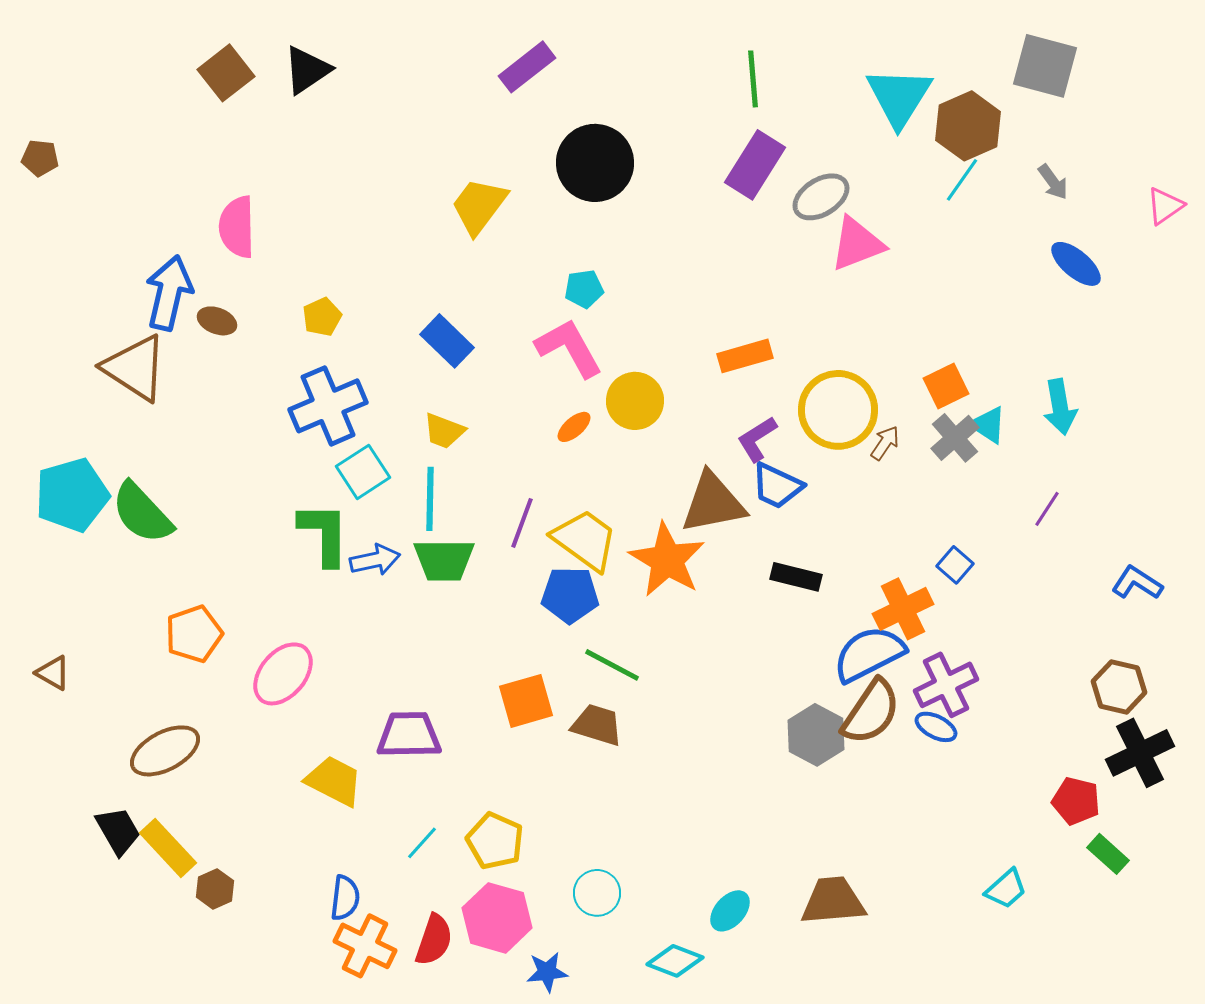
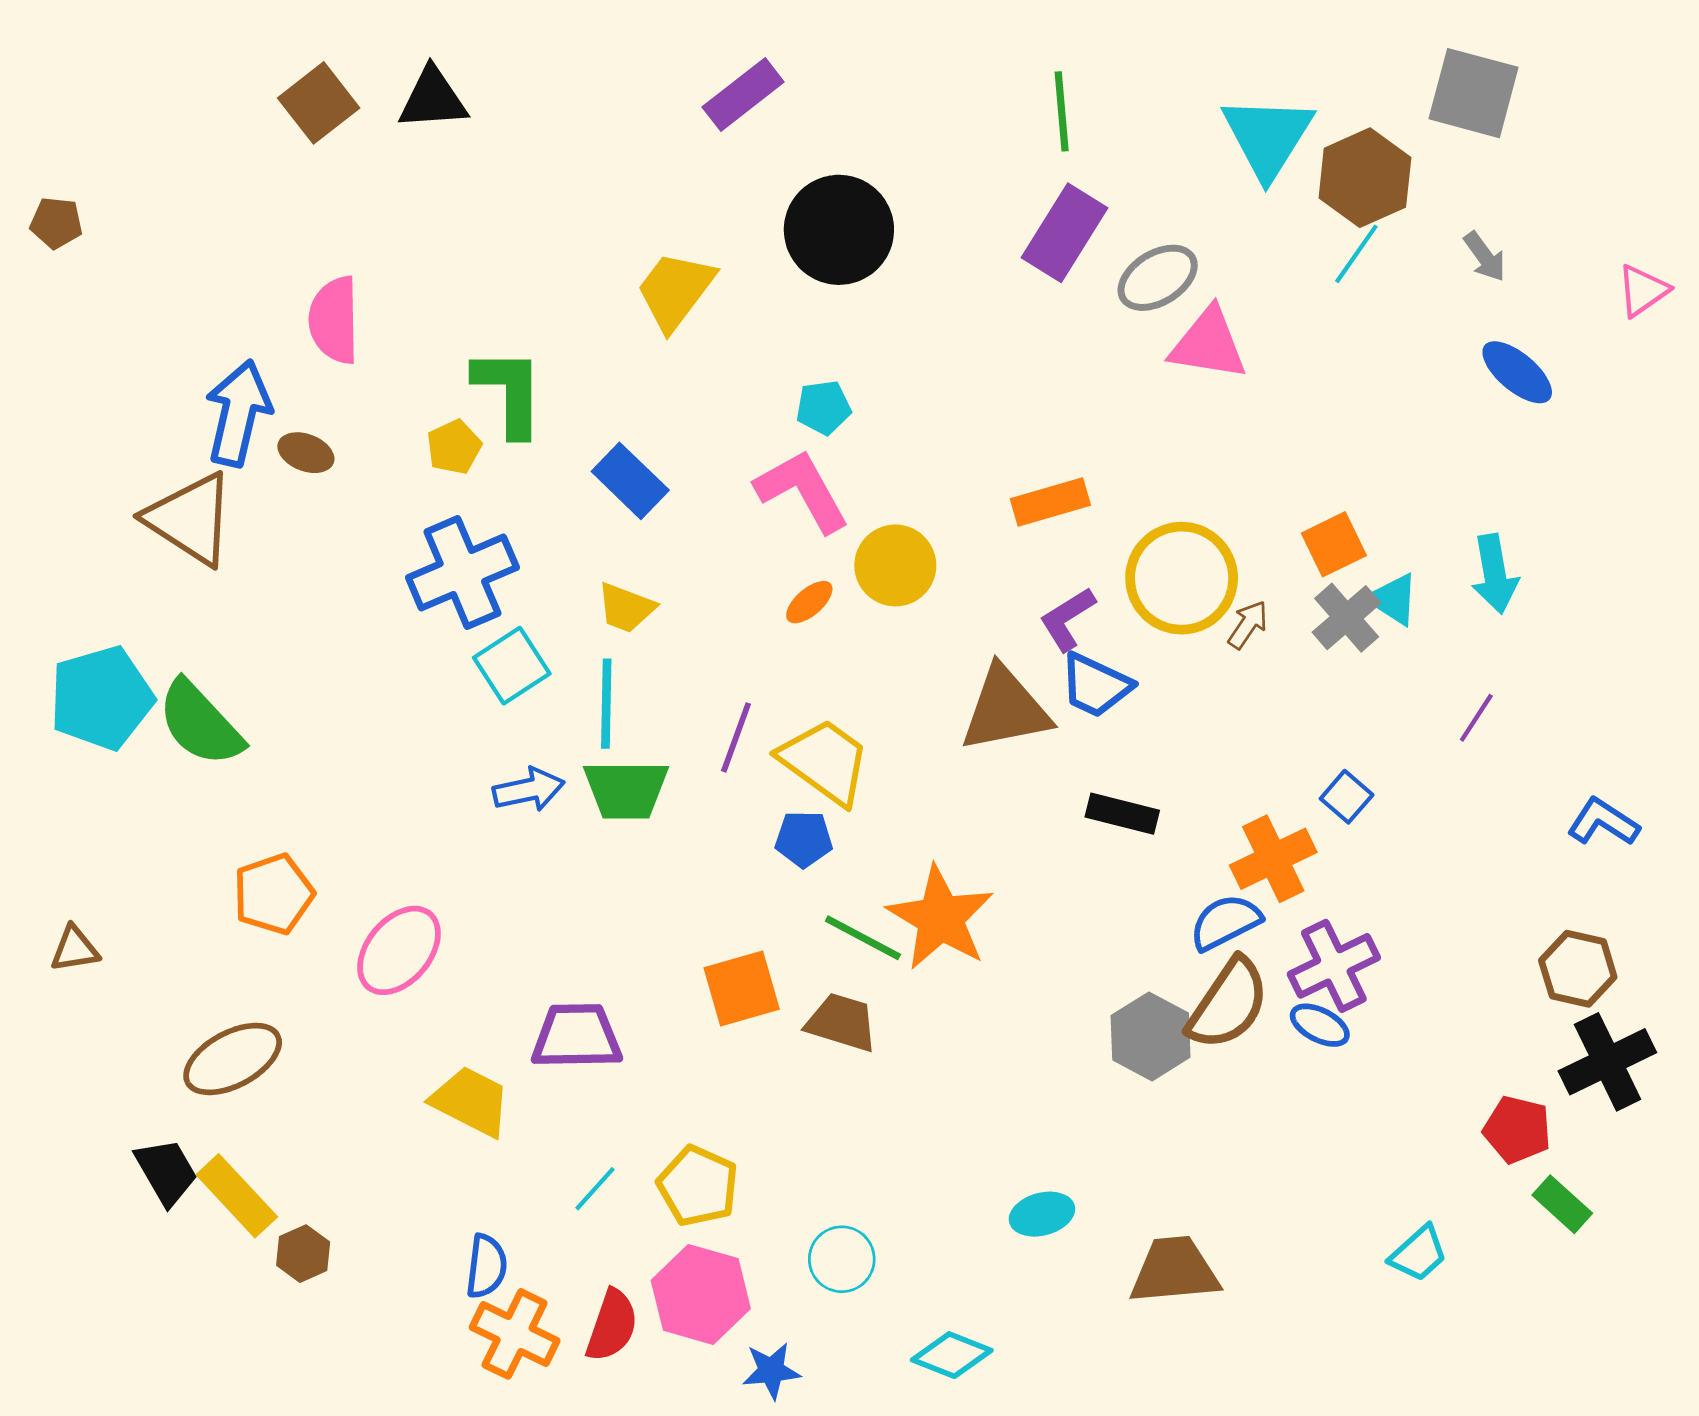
black triangle: (307, 70) -> (433, 99), turned 30
pink triangle: (857, 244) -> (1208, 344), turned 30
green L-shape: (324, 534) -> (509, 392), moved
orange star: (667, 560) -> (940, 918), moved
blue pentagon: (570, 595) -> (804, 839), size x0.7
blue semicircle: (869, 654) -> (1225, 922), size x0.7
brown triangle: (53, 673) -> (75, 949), turned -39
cyan ellipse: (730, 911) -> (1042, 1214), moved, turned 33

